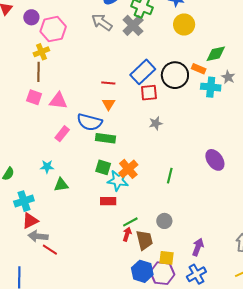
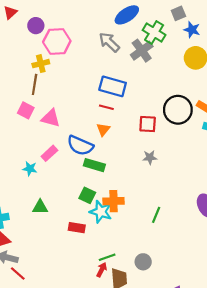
blue rectangle: (143, 72) -> (113, 86), moved, turned 50
cyan star: (47, 167) -> (30, 169), moved
orange cross: (128, 169) -> (114, 201), turned 30
red rectangle: (108, 201) -> (77, 228), moved

